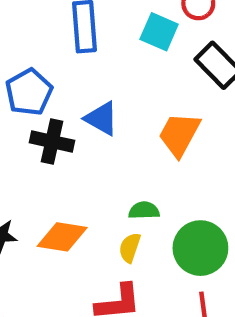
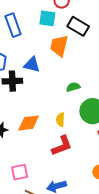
orange trapezoid: (179, 134) -> (59, 46), moved
green semicircle: (144, 210) -> (73, 87), moved

